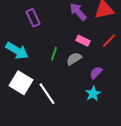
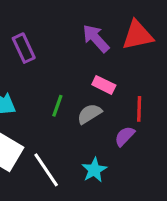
red line: (109, 41) -> (139, 109), moved, turned -42
cyan star: (93, 94) -> (94, 170), moved

